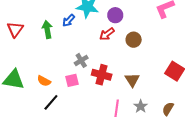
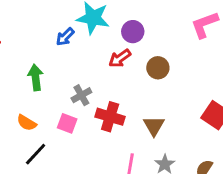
green arrow: (47, 29) -> (36, 77), moved
pink square: (72, 80) -> (67, 123), turned 32

